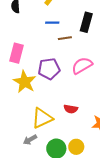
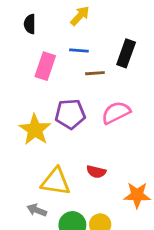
pink rectangle: (16, 53) -> (45, 66), moved
yellow triangle: (42, 118) -> (56, 182), turned 30
gray arrow: (30, 140) -> (37, 210), turned 48

